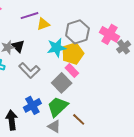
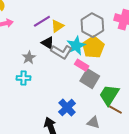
black triangle: (18, 46) -> (48, 43), moved
gray L-shape: (29, 70) -> (61, 52), moved
pink rectangle: (72, 71) -> (82, 65), moved
green trapezoid: (58, 107) -> (109, 95), moved

